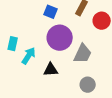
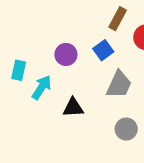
blue square: (51, 12) -> (103, 50), moved, turned 32
purple circle: (60, 38) -> (66, 54), moved, size x0.6

